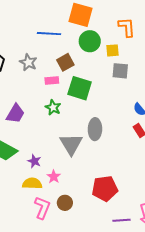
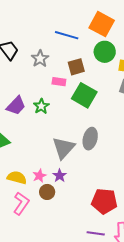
green star: (53, 107) -> (41, 106), moved
purple star: (34, 161) -> (60, 176), moved
red pentagon: (105, 189) -> (104, 201), moved
brown circle: (65, 203) -> (47, 192), moved

